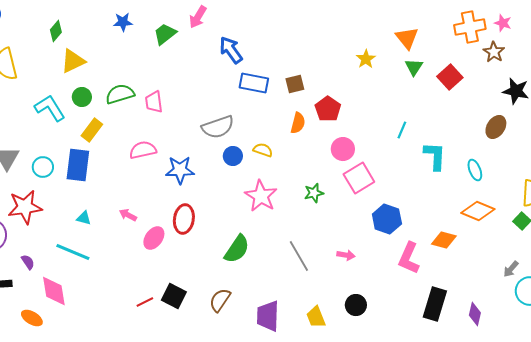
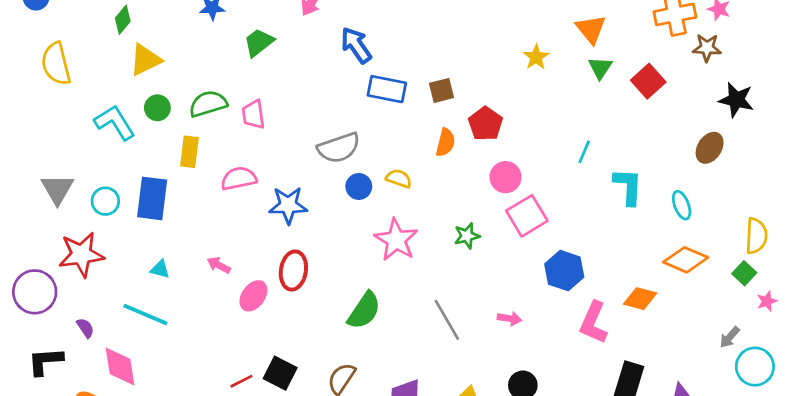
green trapezoid: (165, 34) -> (259, 42), moved
brown star: (494, 52) -> (707, 48), turned -30
yellow rectangle: (92, 130) -> (189, 152), moved, turned -30

